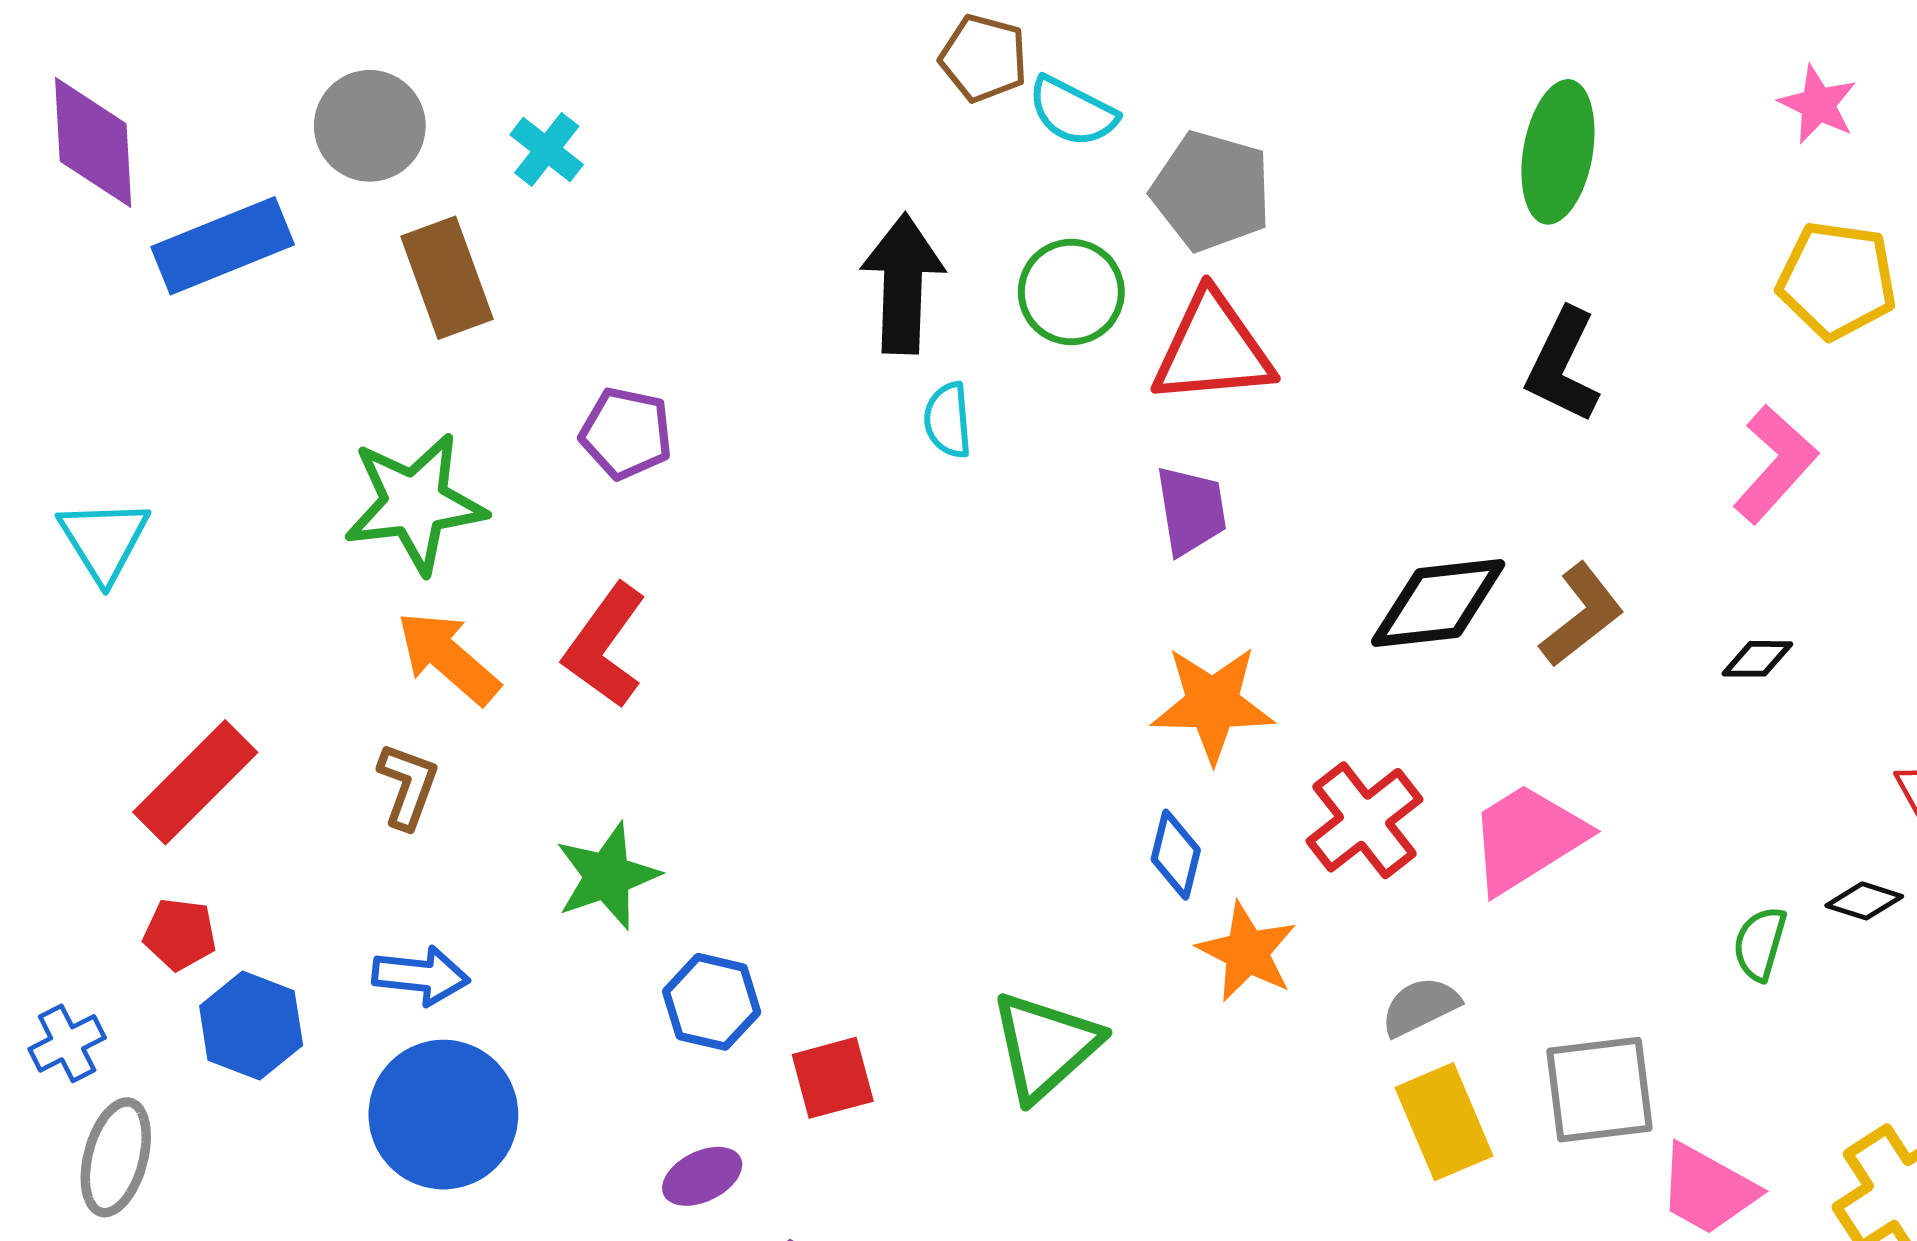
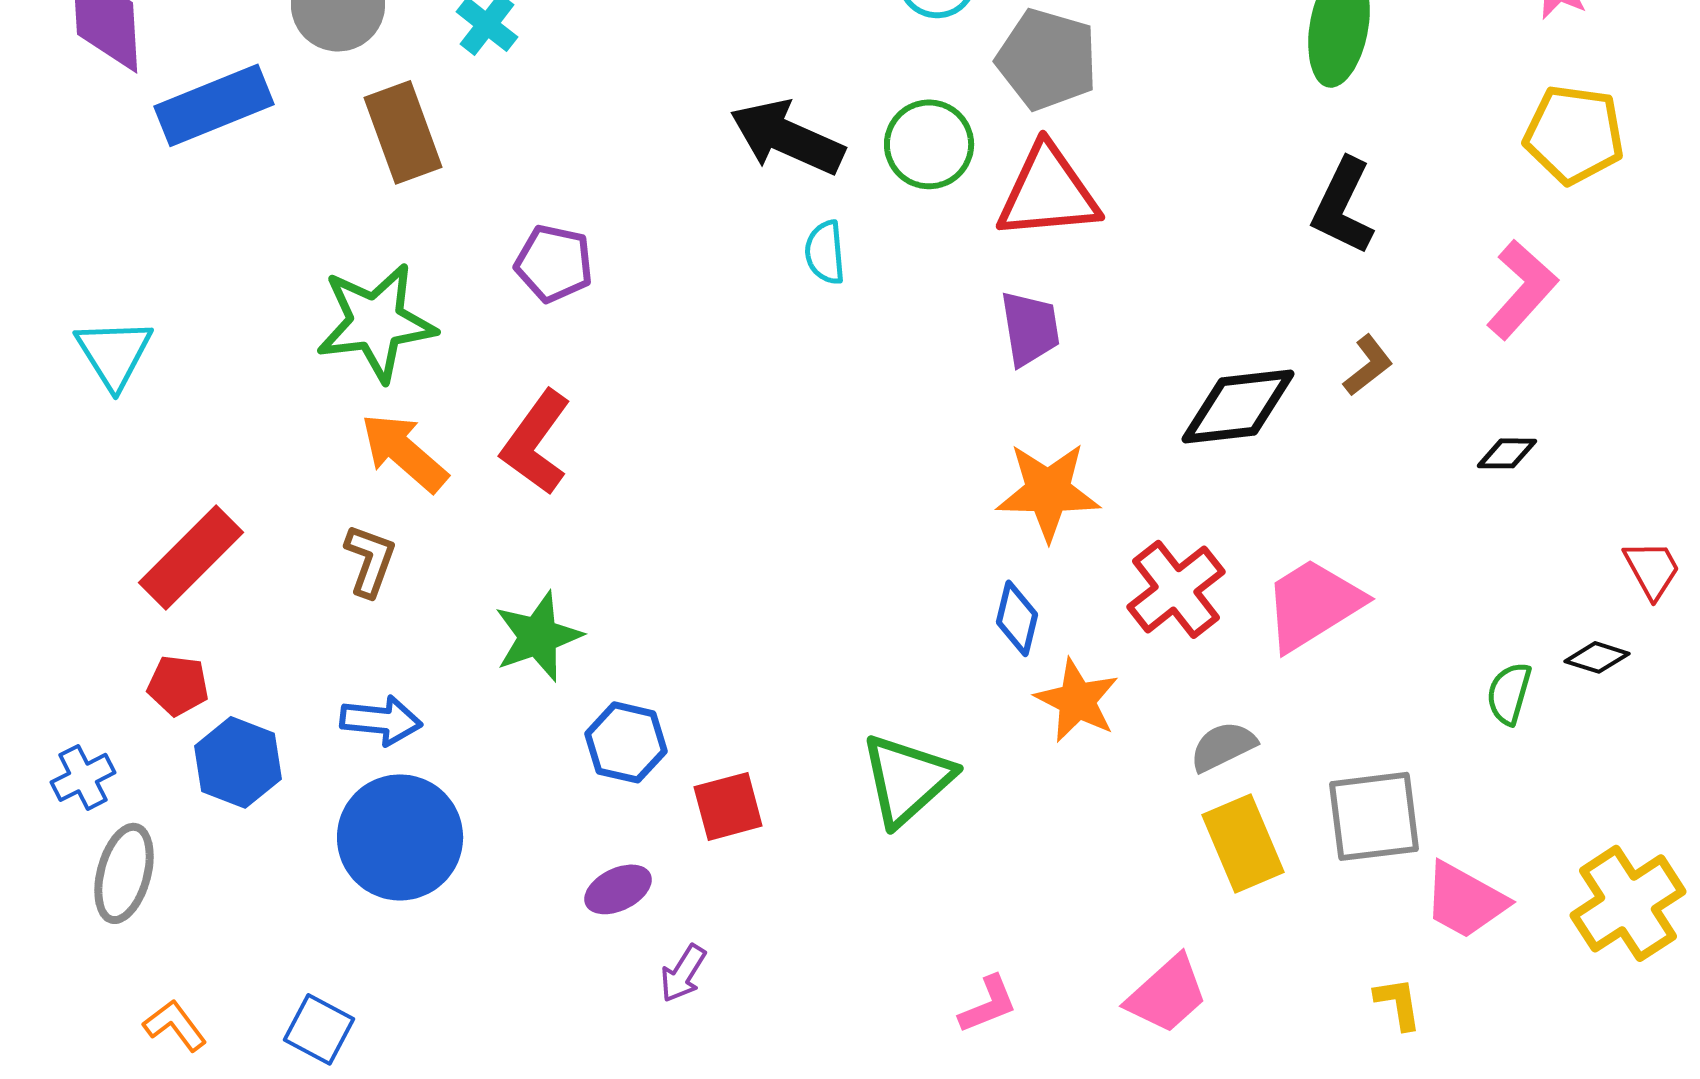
black arrow: (903, 284) -> (787, 137), turned -68
brown L-shape: (1582, 615) -> (1368, 365), moved, size x0.7

